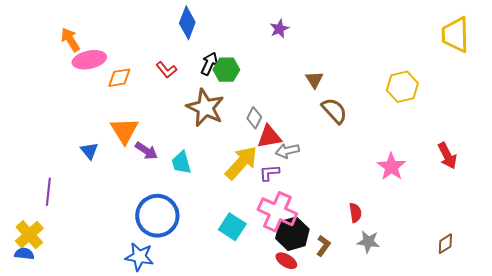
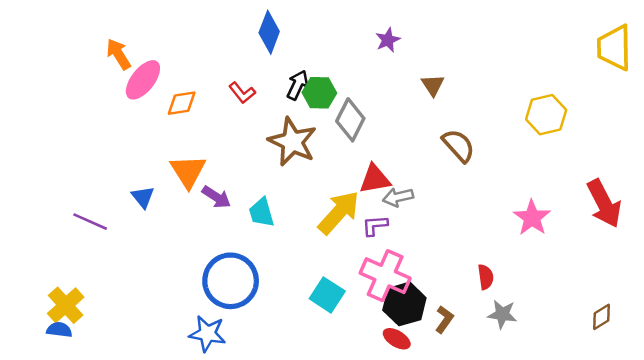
pink ellipse: (89, 60) -> (143, 80), turned -40
brown triangle: (314, 80) -> (433, 85), moved
gray diamond: (254, 118) -> (350, 120), moved, size x1.5
red arrow: (447, 156) -> (604, 204), size x1.4
purple line: (48, 192) -> (90, 222), moved, turned -72

